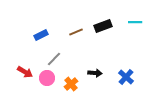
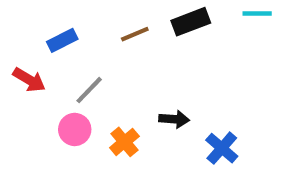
red arrow: (25, 72) -> (29, 80), moved
blue cross: (126, 77) -> (222, 148), moved

